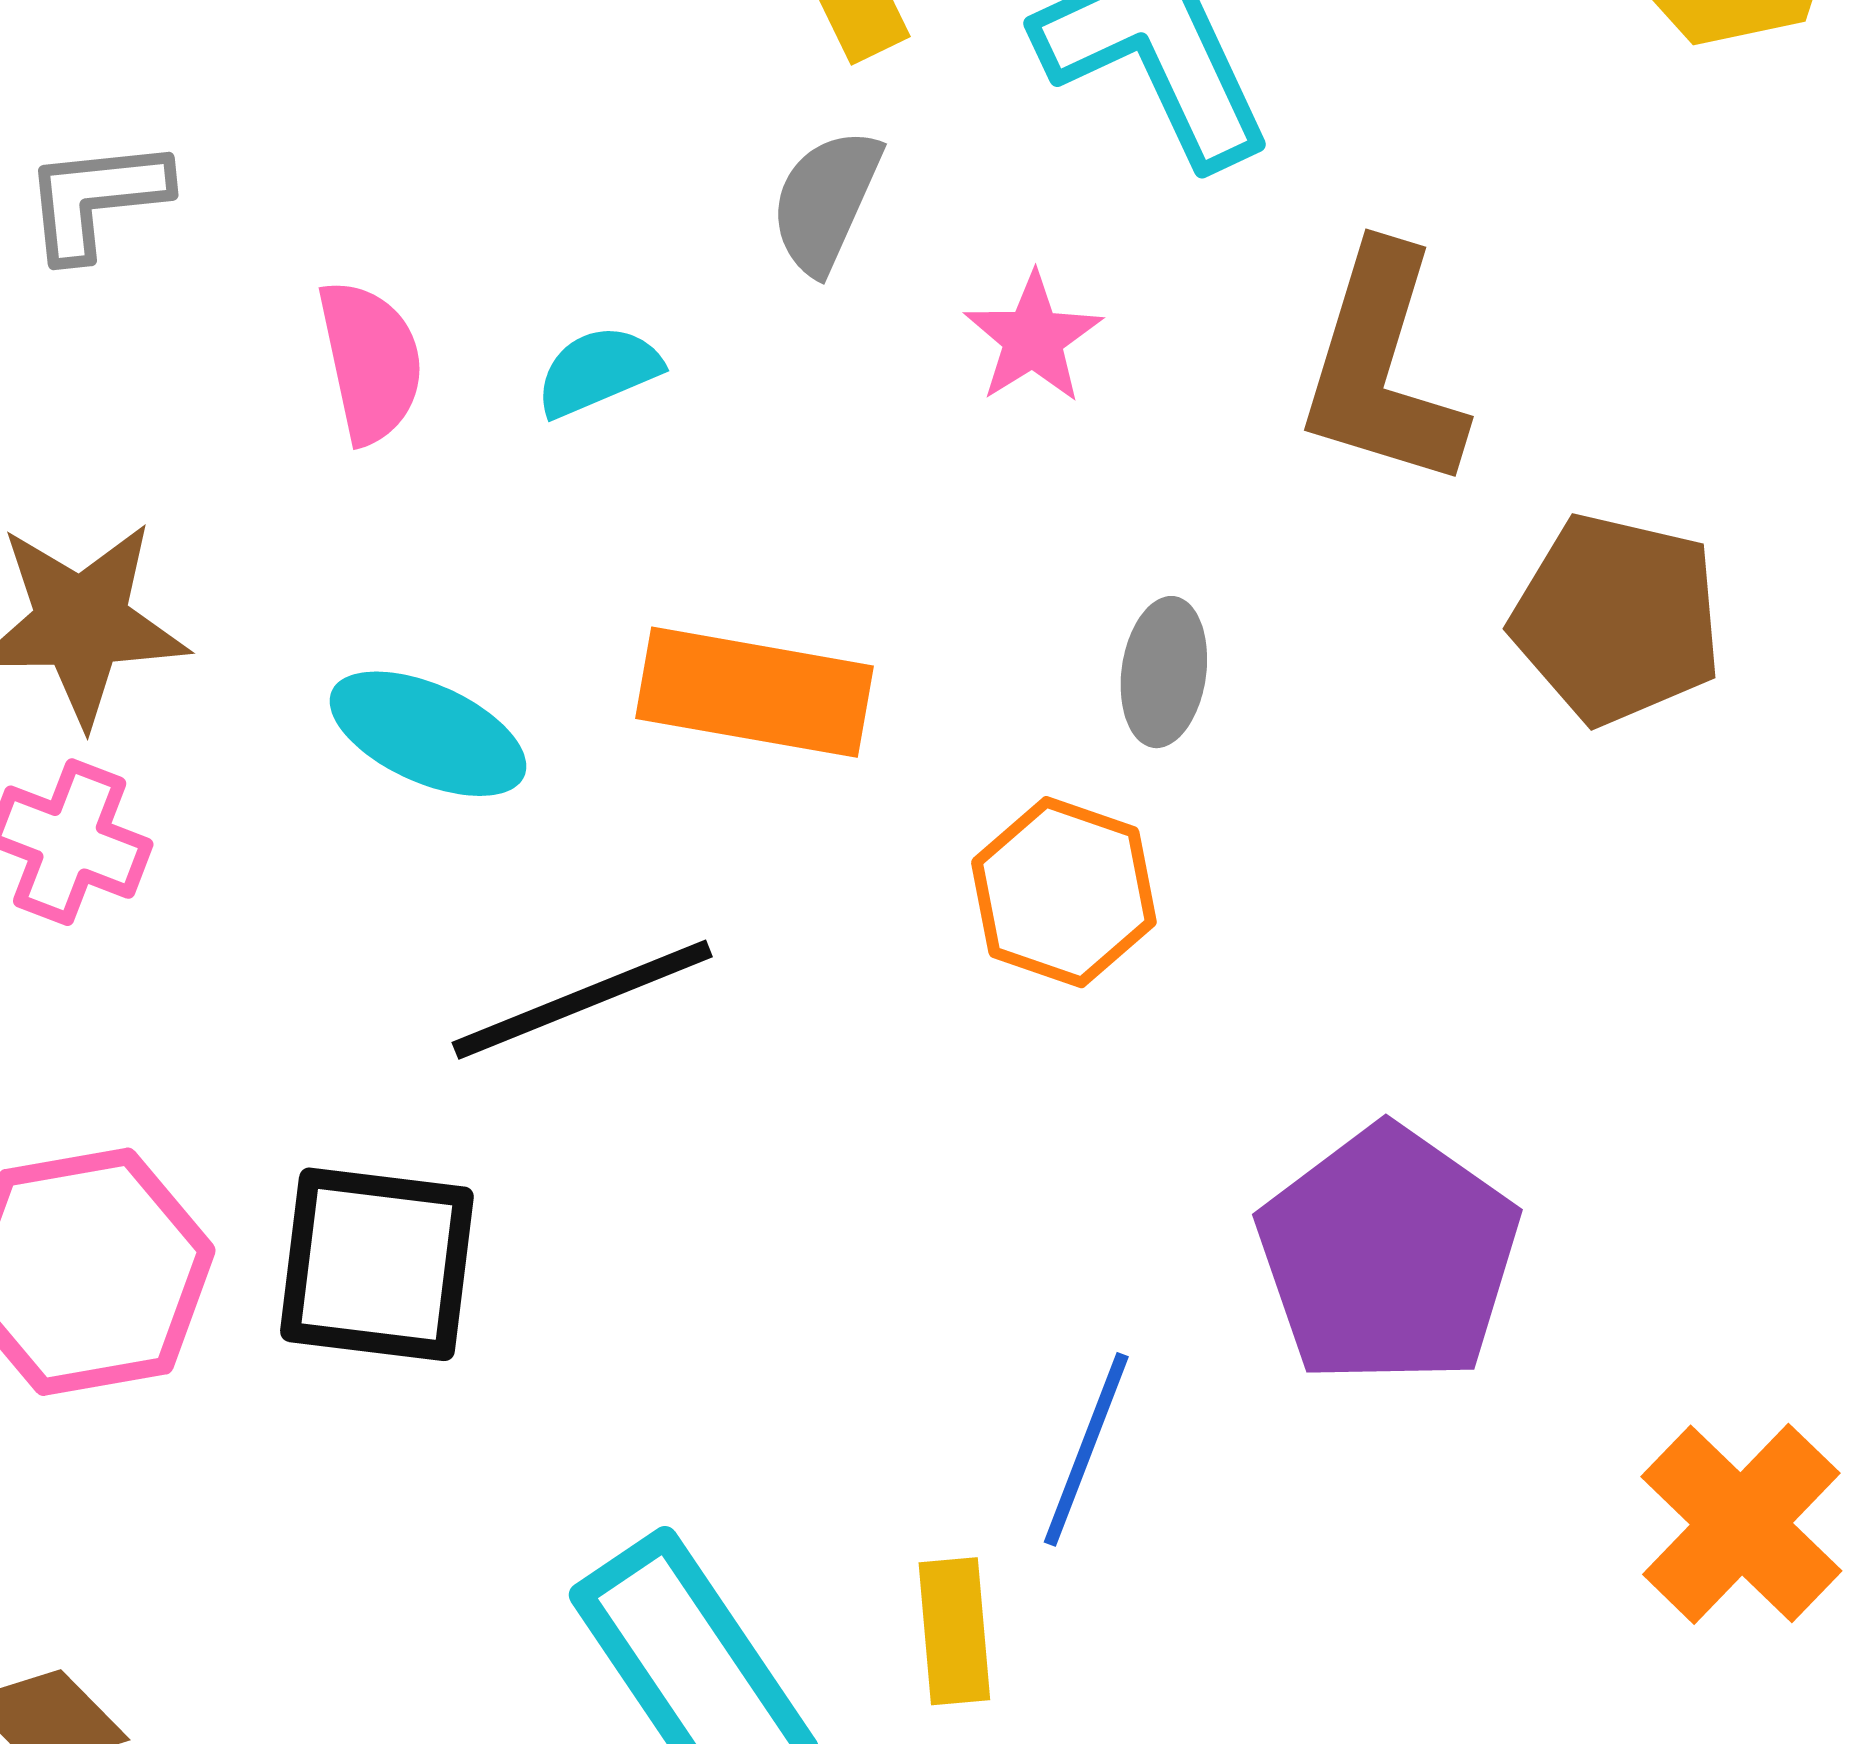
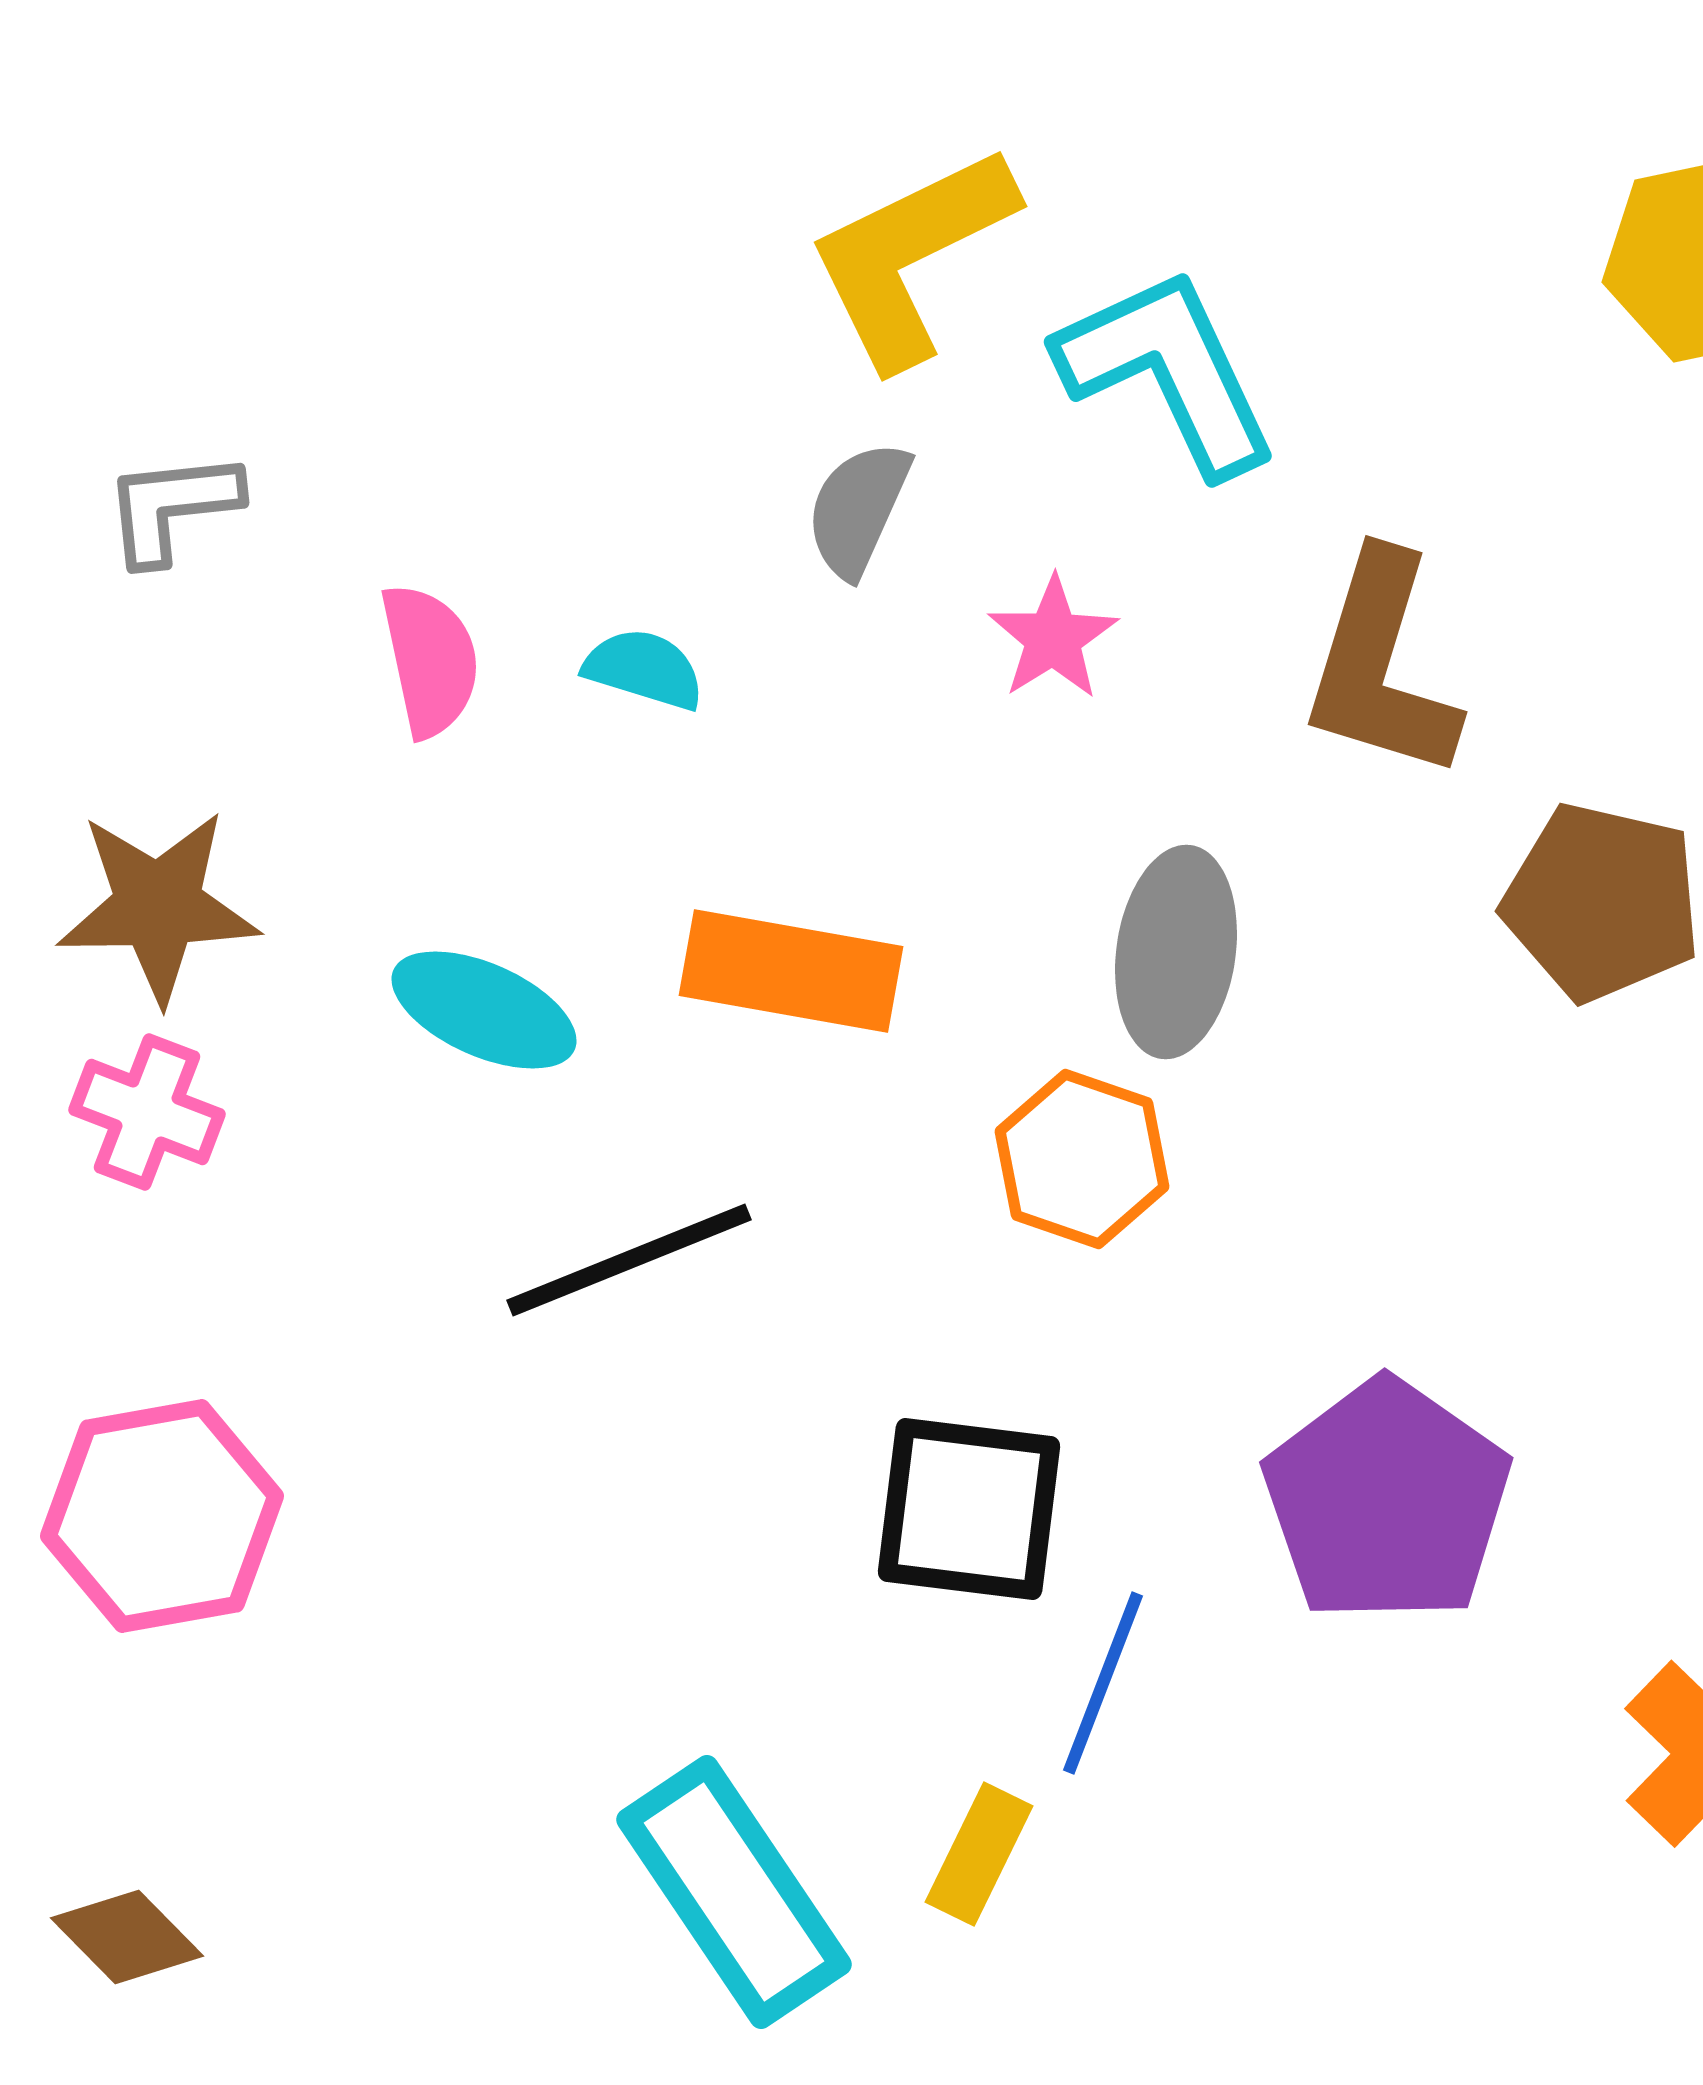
cyan semicircle: (598, 371) -> (644, 669), turned 40
gray ellipse: (1164, 672) -> (1176, 952), size x1.5
black square: (377, 1264) -> (969, 1509), moved
yellow rectangle: (954, 1631) -> (979, 1854), turned 31

